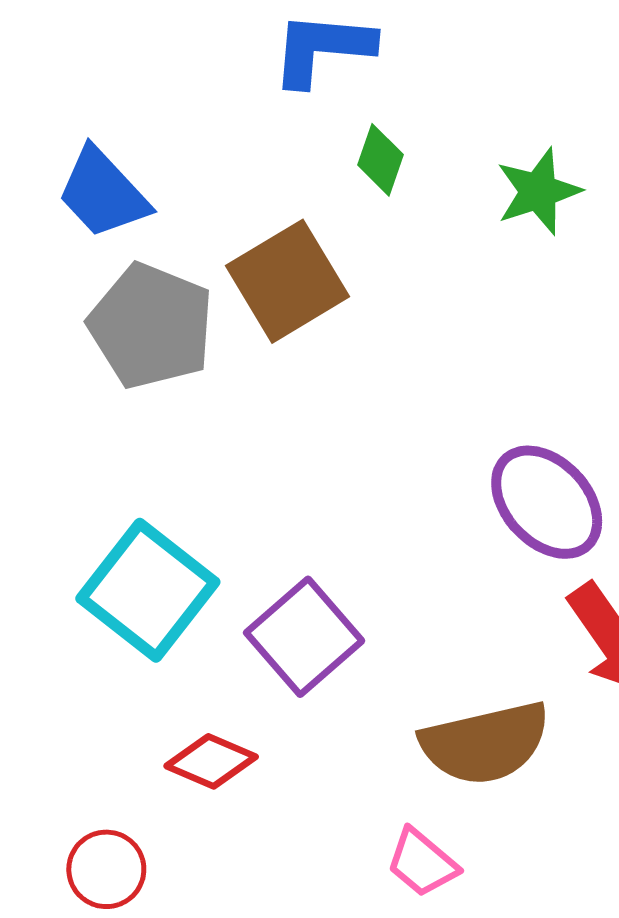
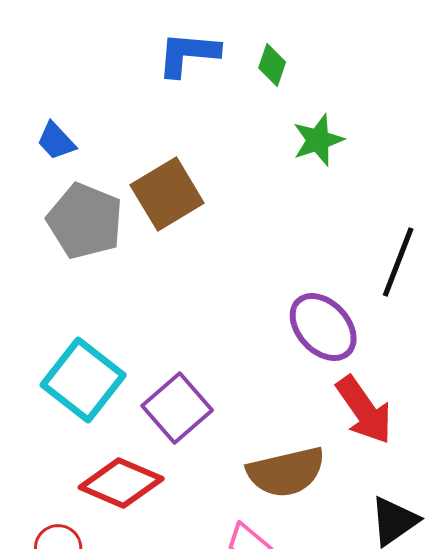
green diamond: (381, 160) -> (272, 65), moved
blue trapezoid: (103, 193) -> (56, 141), size x0.7
red diamond: (211, 761) -> (121, 483), size x1.5

